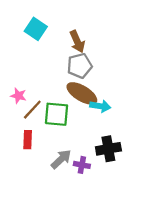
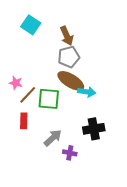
purple cross: (82, 165) -> (70, 153), moved

